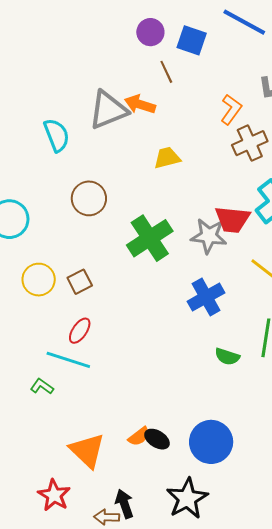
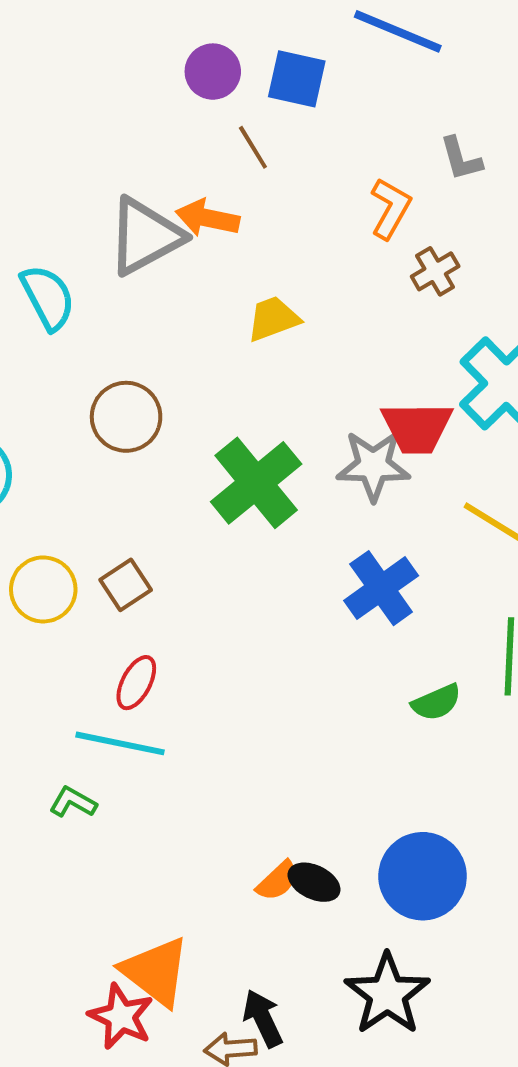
brown cross: (250, 143) -> (435, 271), size x0.7
green semicircle: (227, 357) -> (436, 702), turned -35
orange triangle: (87, 451) -> (156, 972), moved

